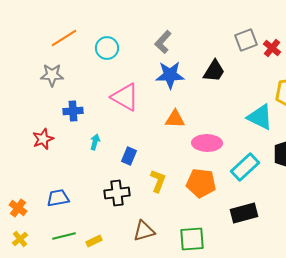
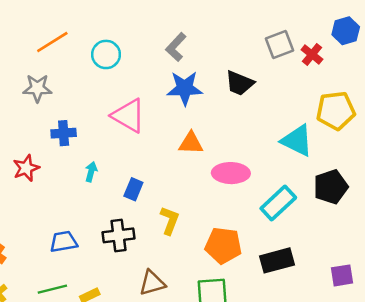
black trapezoid: (214, 71) -> (240, 83), turned 80
orange pentagon: (201, 183) -> (223, 245), moved
blue trapezoid: (58, 198) -> (64, 242), moved

